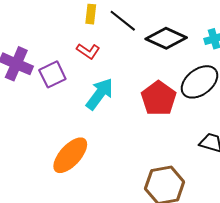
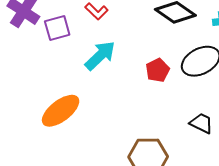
red pentagon: (159, 98) -> (158, 70), size x0.7

